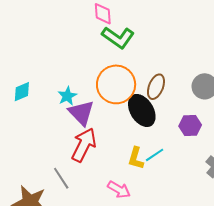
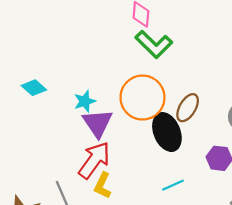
cyan diamond: (22, 92) -> (34, 88), turned 55
yellow L-shape: (136, 158) -> (103, 186), moved

